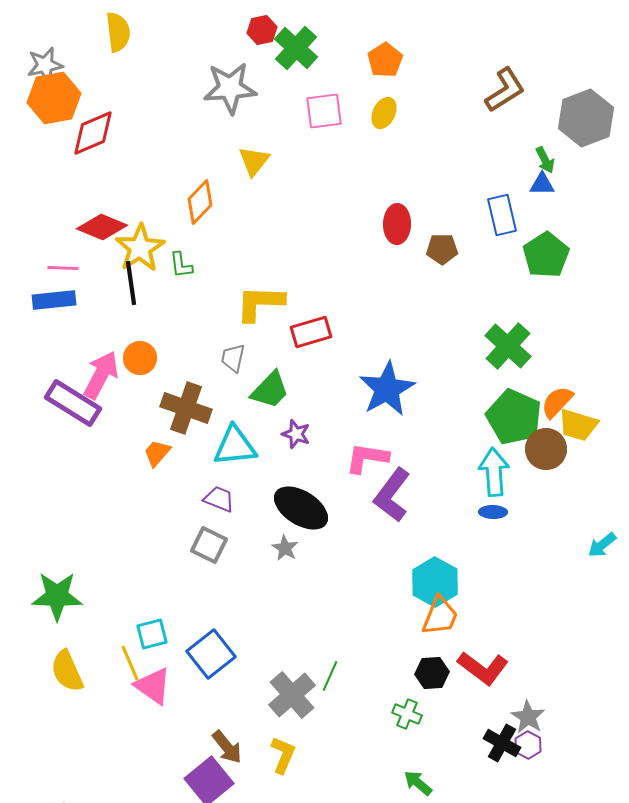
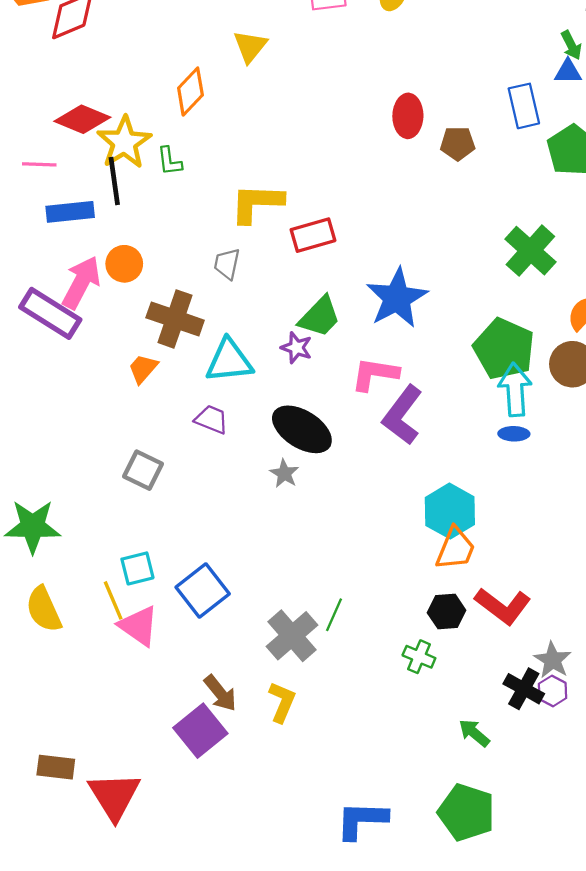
blue rectangle: (54, 300) -> (70, 212), moved
green trapezoid: (270, 390) -> (320, 317), moved
green pentagon: (514, 417) -> (504, 349), moved
gray square: (209, 545) -> (143, 470), moved
green arrow: (418, 783) -> (474, 733), moved

